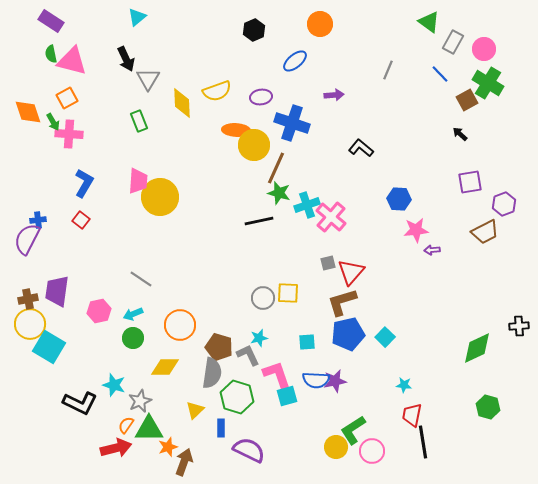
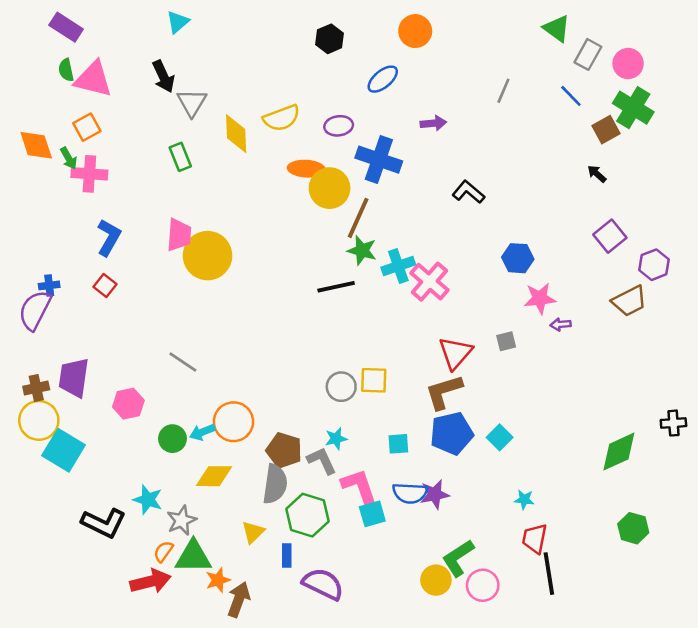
purple square: (470, 182) -> (610, 236), turned -30
gray square: (328, 263) -> (506, 341), moved
cyan arrow: (133, 314) -> (202, 432), moved

